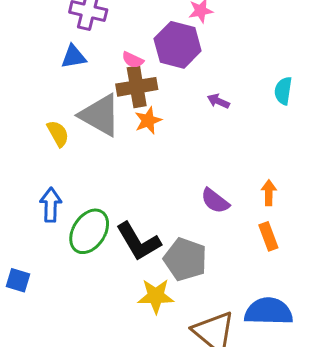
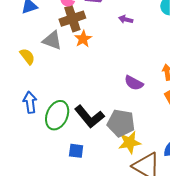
gray triangle: (100, 115) -> (52, 40), size x0.7
blue square: (18, 280) -> (76, 151), moved
yellow star: (156, 296) -> (130, 142), moved

